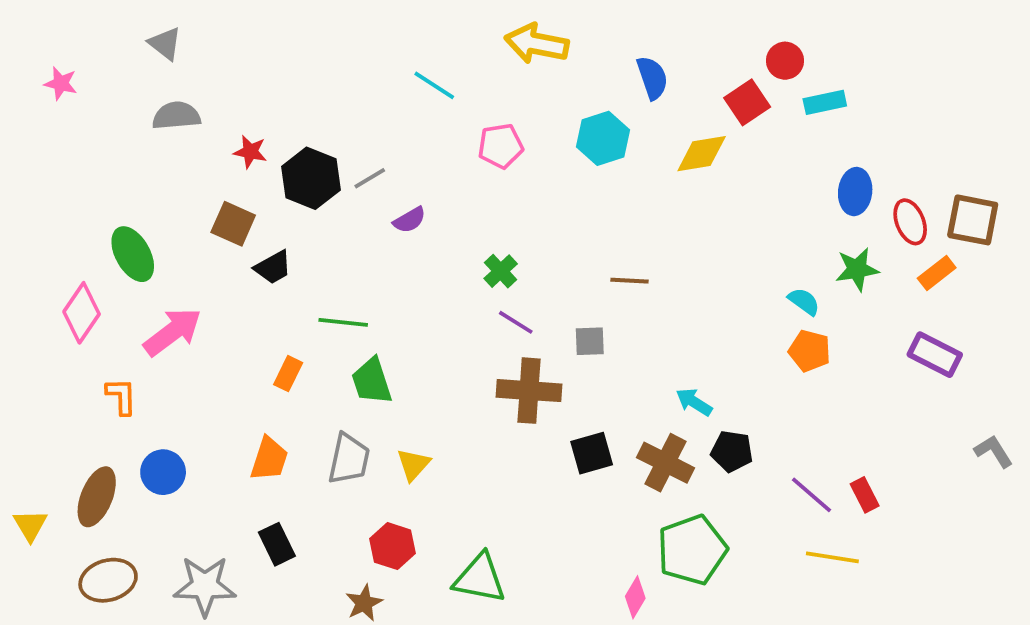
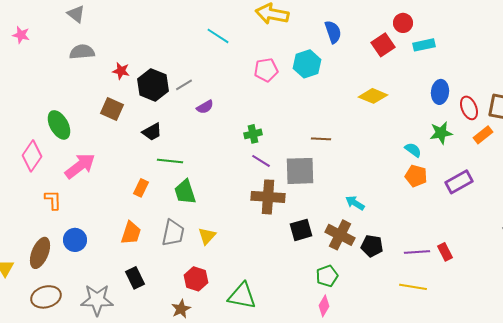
pink pentagon: (501, 146) -> (266, 70), moved
yellow diamond: (702, 154) -> (373, 96), moved, turned 32
black trapezoid: (273, 267) -> (152, 132), moved
green cross: (501, 271) -> (253, 134), turned 30
gray square: (590, 341) -> (300, 171), size x1.8
purple rectangle: (935, 355) -> (459, 182), moved, turned -56
black pentagon: (732, 451) -> (372, 246), moved
purple line: (812, 495) -> (417, 252), turned -45
green pentagon: (692, 550) -> (327, 276), moved, size x0.6
yellow line: (832, 557) -> (413, 287), moved

